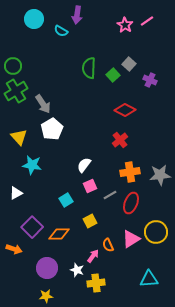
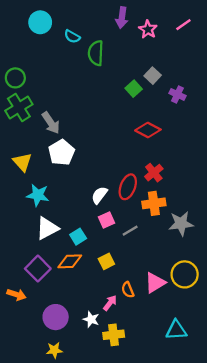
purple arrow: (77, 15) -> (122, 18), moved
pink line: (147, 21) -> (183, 25), moved
green semicircle: (89, 68) -> (96, 53), moved
red cross: (120, 140) -> (154, 173), moved
gray star: (160, 175) -> (181, 224), moved
white triangle: (16, 193) -> (47, 228), moved, size x1.5
red ellipse: (131, 203) -> (128, 187), moved
orange diamond: (59, 234) -> (70, 261), moved

